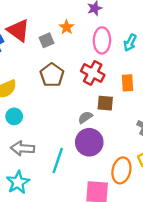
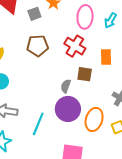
brown pentagon: (52, 75) -> (38, 46), turned 30
gray semicircle: (85, 117) -> (66, 86), turned -40
orange ellipse: (121, 170) -> (94, 119), moved

